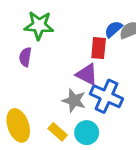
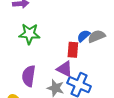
purple semicircle: (25, 57) -> (29, 76), moved, size x1.5

